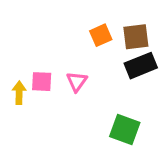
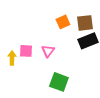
green square: (125, 129) -> (59, 82), moved

